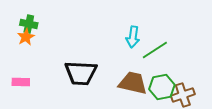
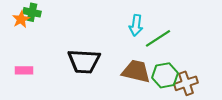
orange star: (26, 37) -> (21, 19), moved

